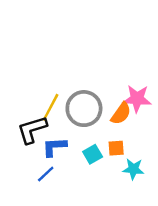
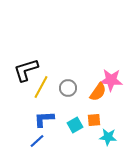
gray circle: (84, 109) -> (68, 88), size x0.6
black L-shape: (32, 130) -> (26, 70), moved

